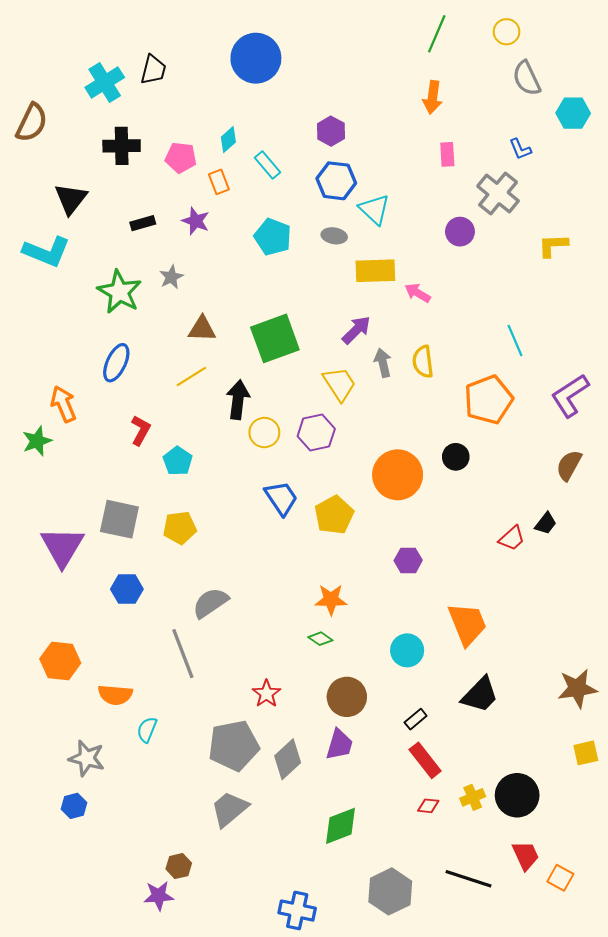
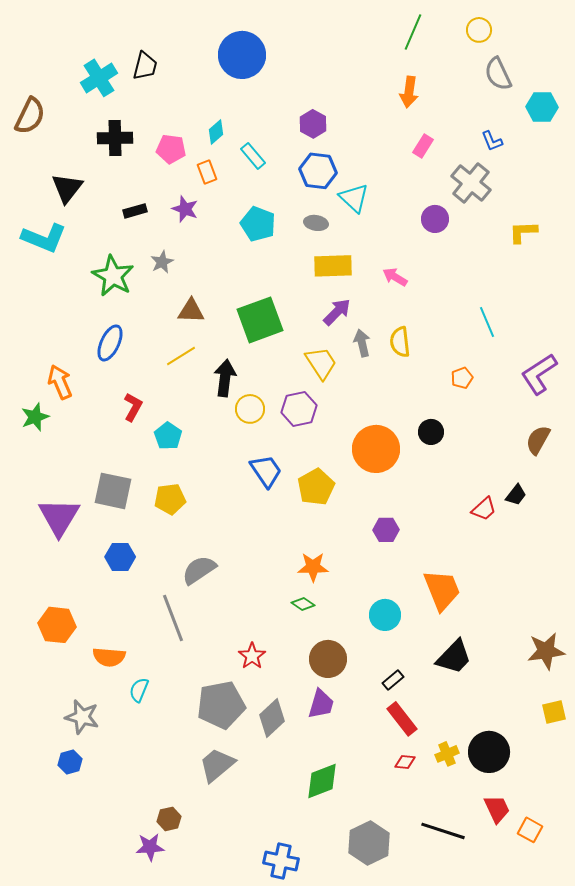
pink rectangle: (447, 154) -> (423, 146), turned 35
yellow rectangle: (375, 271) -> (333, 266), moved
orange pentagon: (489, 400) -> (462, 378), size x0.5

